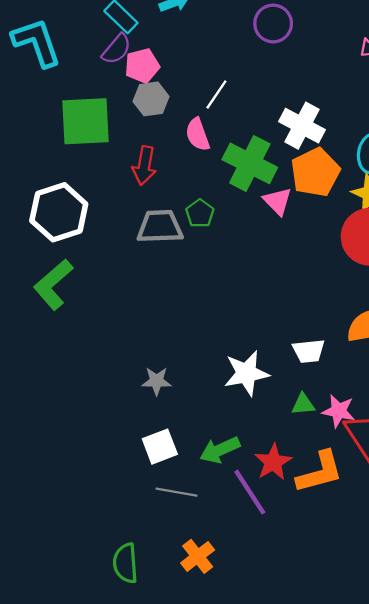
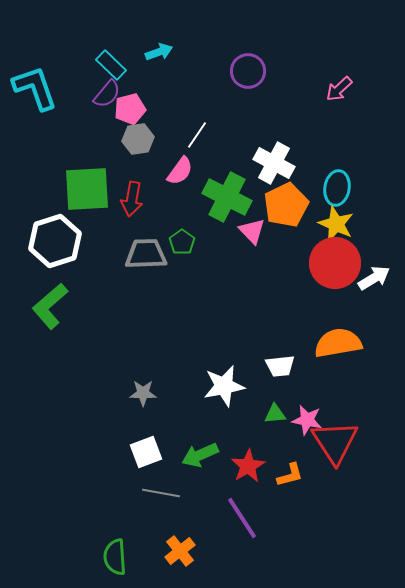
green square: (85, 121) -> (87, 189), moved
pink semicircle: (198, 135) -> (180, 171), turned -124
orange L-shape: (320, 472) -> (290, 475), size x0.6
purple line: (250, 492) -> (242, 518), moved

